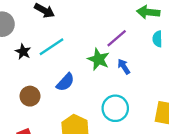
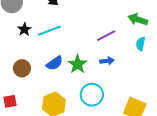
green star: (98, 59) -> (78, 64), moved
blue arrow: (124, 66) -> (107, 61), turned 104

